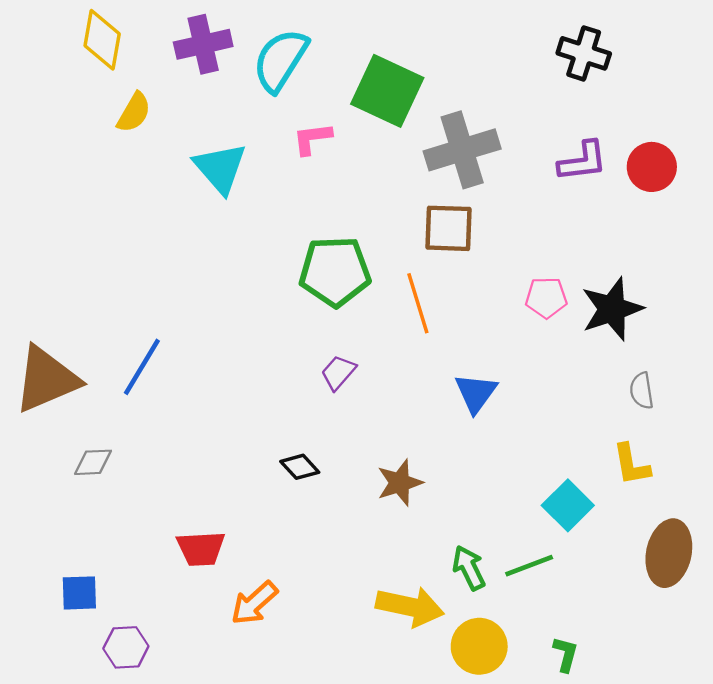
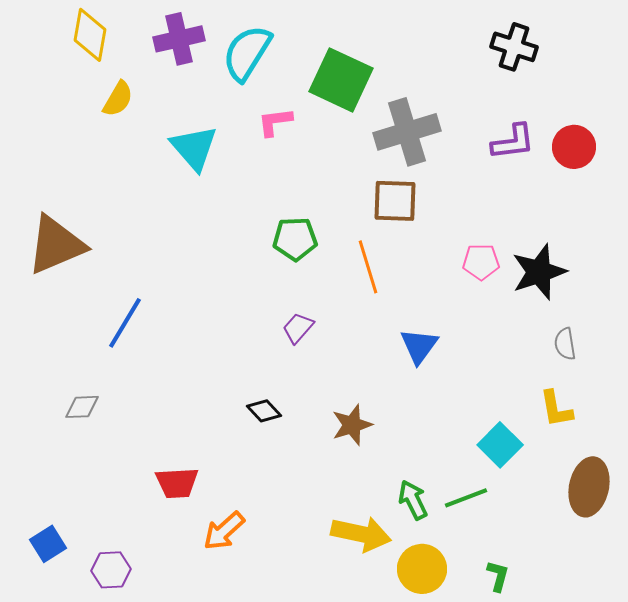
green pentagon: (335, 271) -> (295, 239), size x0.7
brown triangle: (46, 379) -> (56, 245), moved
blue square: (79, 593) -> (48, 544), moved, turned -30

